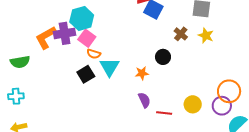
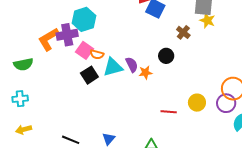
yellow star: (206, 36) -> (207, 20), moved
pink square: (87, 38) -> (84, 50), moved
cyan triangle: (109, 67) -> (113, 67), turned 45
purple semicircle: (144, 100) -> (132, 65), moved

